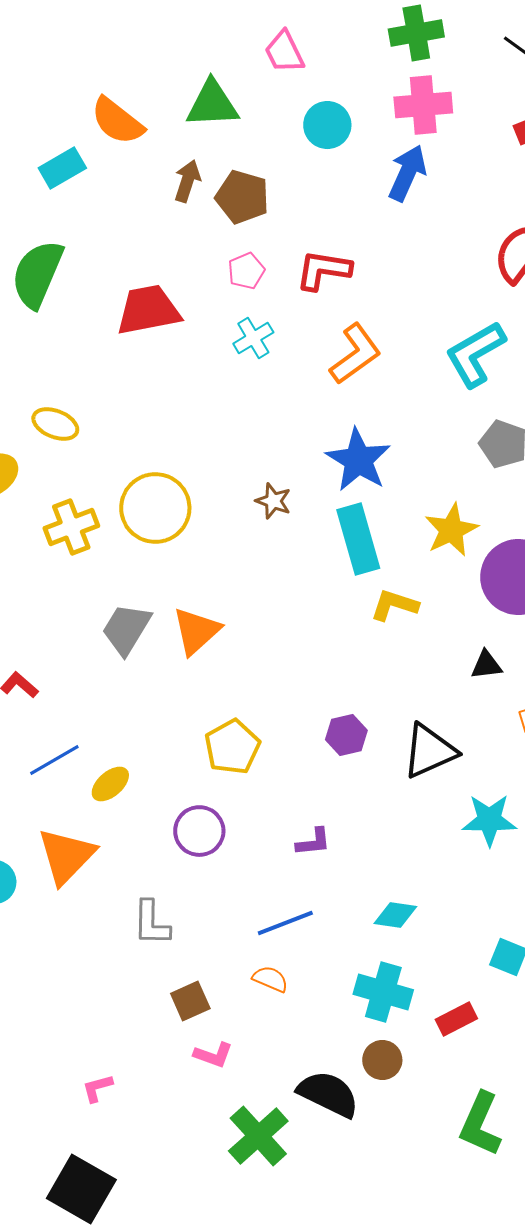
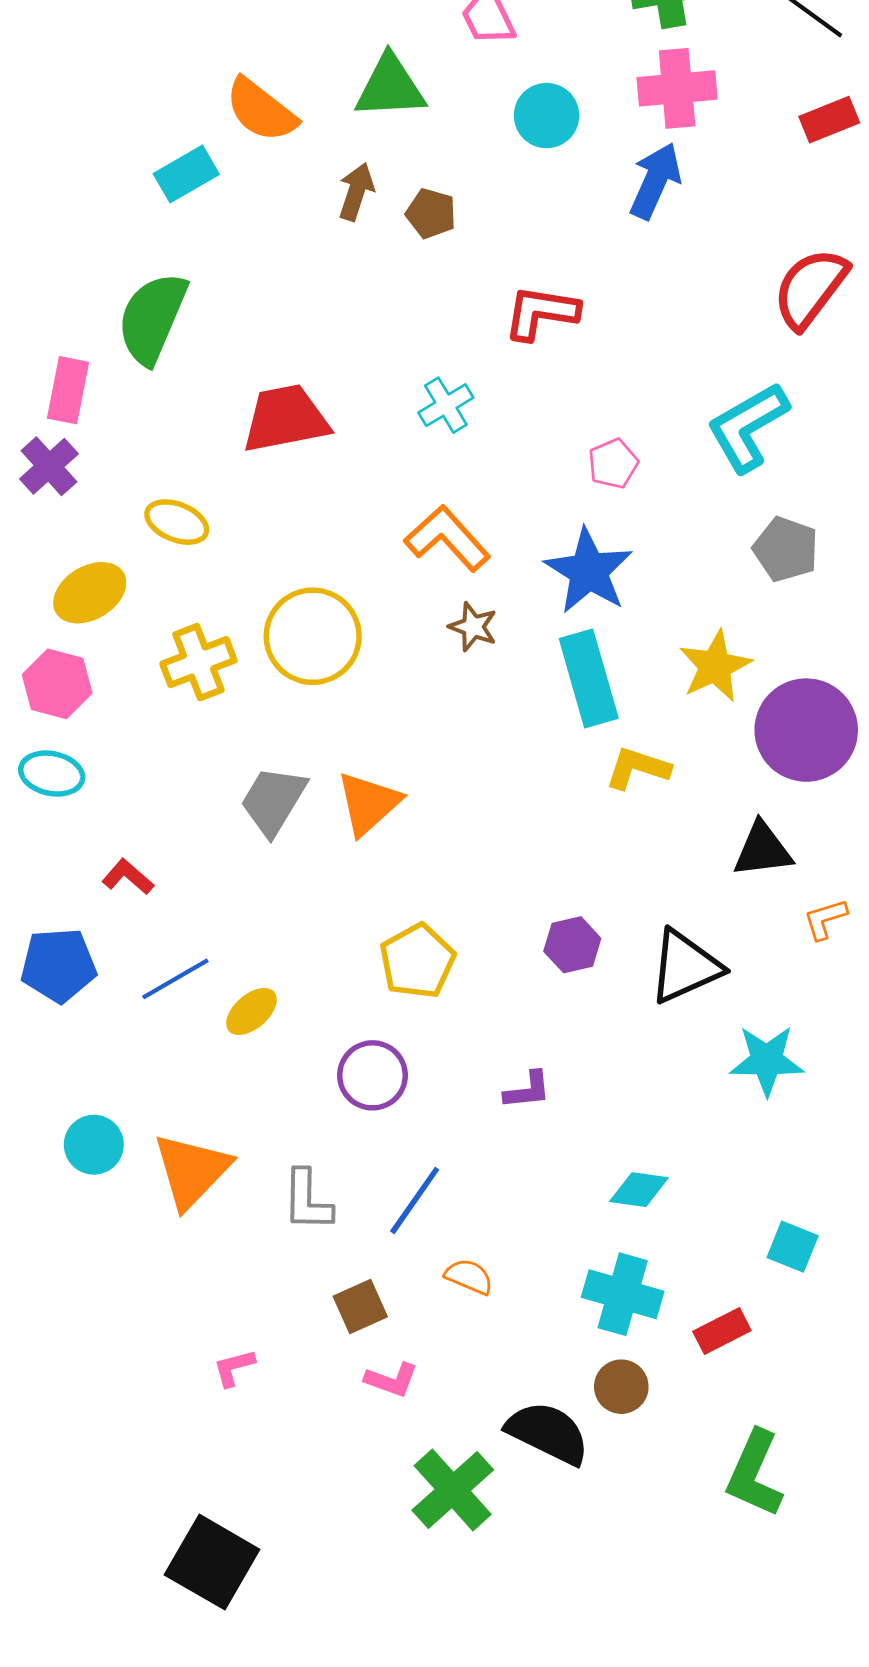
brown pentagon: (242, 197) -> (431, 213), size x0.7
pink pentagon: (246, 271) -> (613, 464), moved
red trapezoid: (148, 310) -> (285, 419), moved
orange L-shape: (355, 354) -> (447, 538), moved, turned -96
black triangle: (486, 665) -> (763, 850), size x1.4
orange triangle: (66, 856) -> (192, 1171), moved
blue line: (285, 923) -> (415, 1200), moved, turned -34
pink L-shape: (97, 1088) -> (234, 1368), moved

